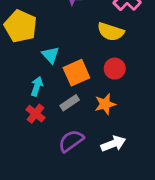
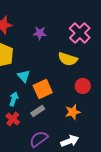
red circle: (115, 69) -> (83, 86), moved
orange star: (105, 104) -> (73, 112), moved

